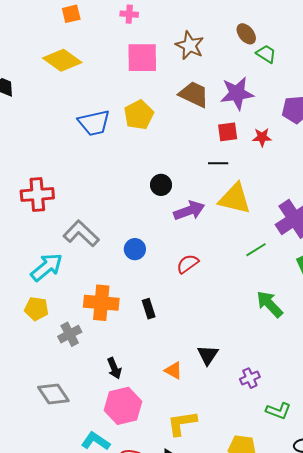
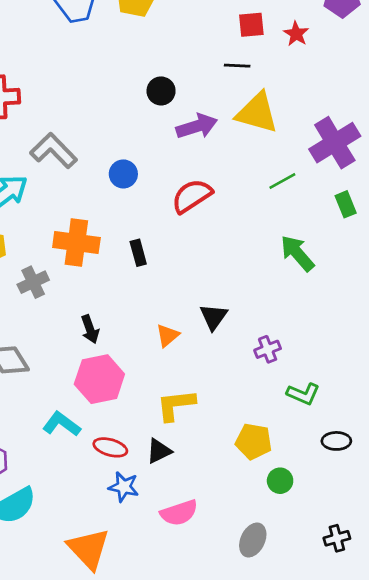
red star: (262, 137) -> (296, 34), turned 30
red semicircle: (188, 264) -> (192, 196), size x1.4
orange triangle: (173, 371) -> (168, 335), turned 48

